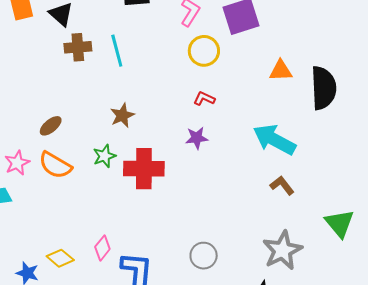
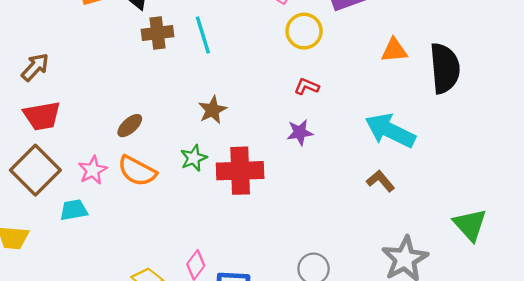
brown L-shape: (282, 185) -> (381, 181), moved

